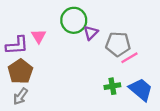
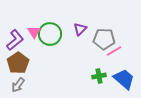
green circle: (74, 20) -> (50, 34), moved
purple L-shape: (17, 45) -> (15, 40), turned -35

